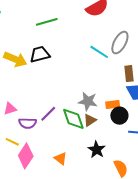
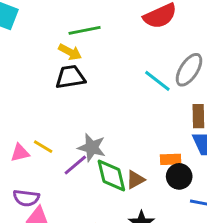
yellow arrow: (15, 59) -> (70, 52), moved, size x0.7
gray star: (88, 101) -> (92, 148), moved
purple semicircle: (28, 123) -> (26, 198), moved
yellow line: (12, 142) -> (43, 147), moved

